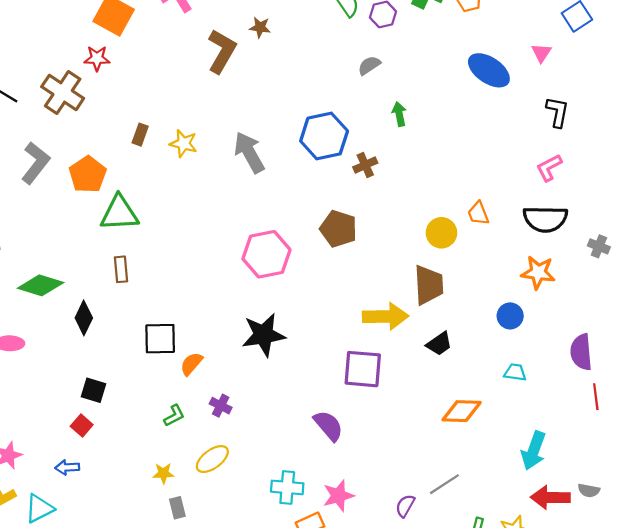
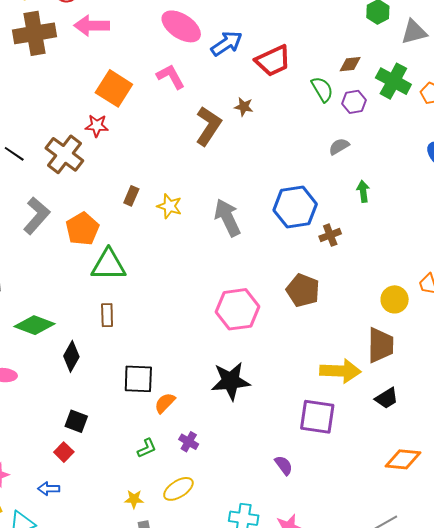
purple semicircle: (328, 426) -> (284, 465), size x0.7

